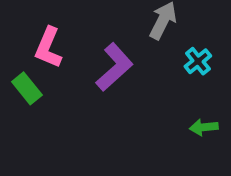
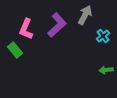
purple L-shape: (114, 67) -> (57, 25), moved

